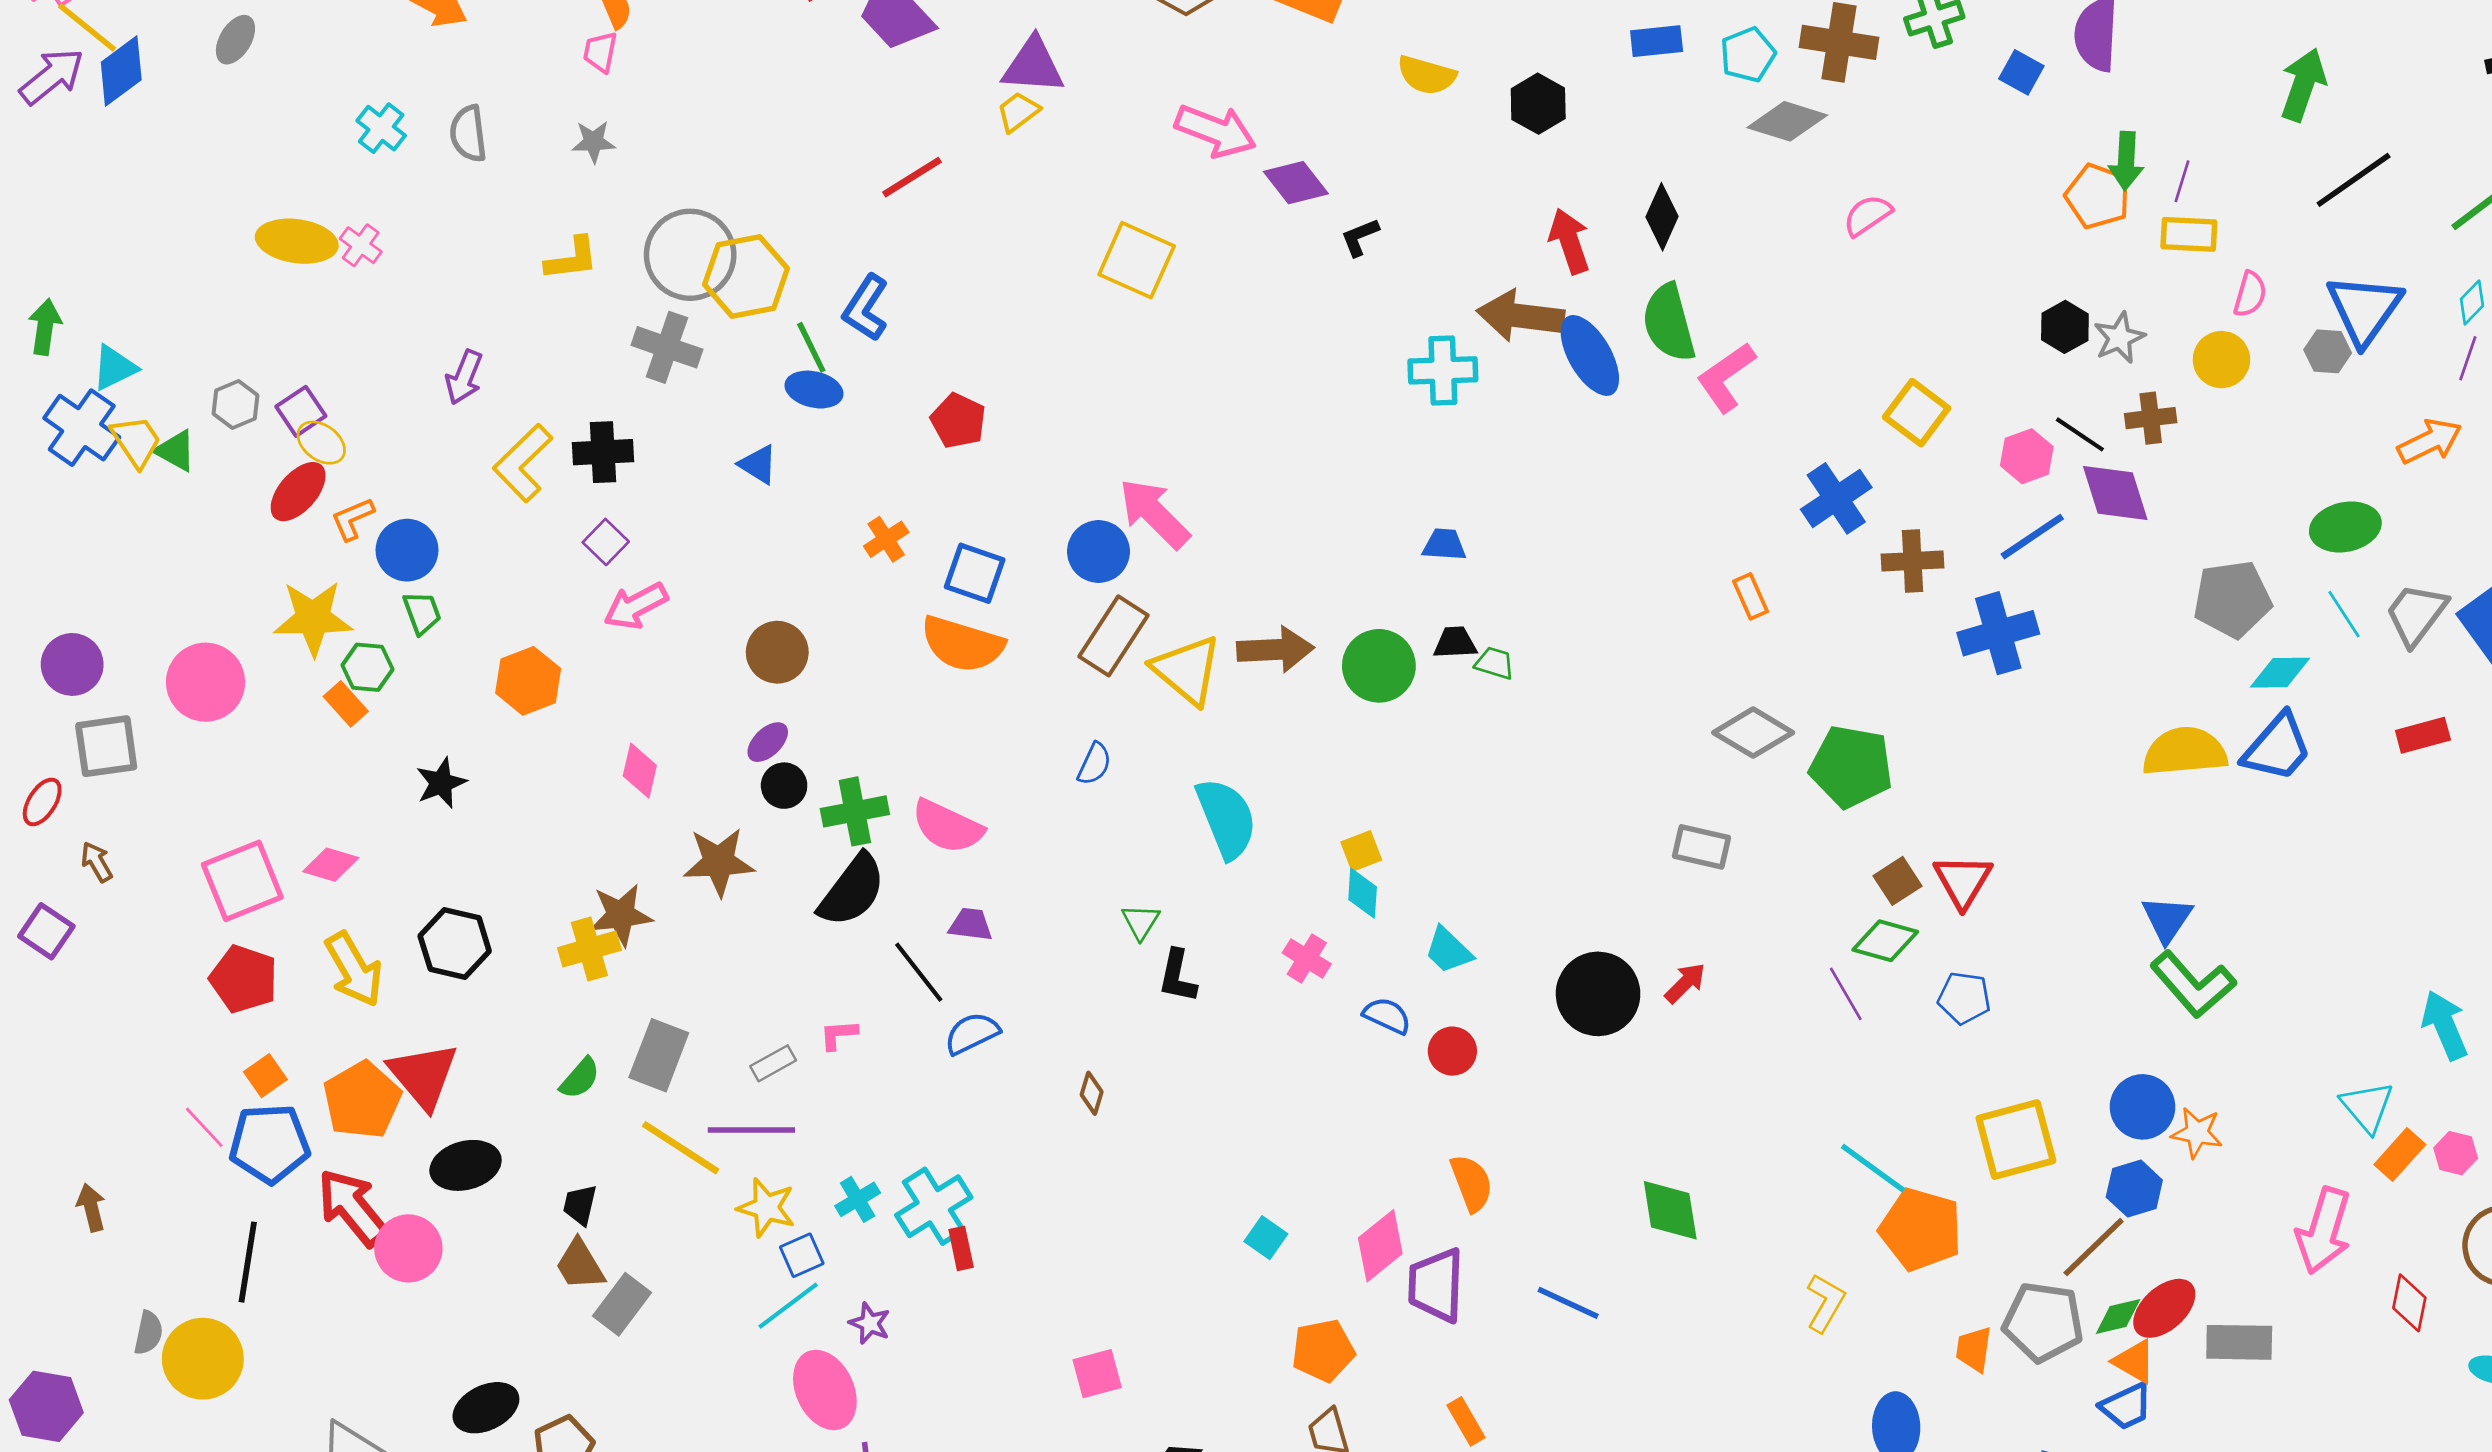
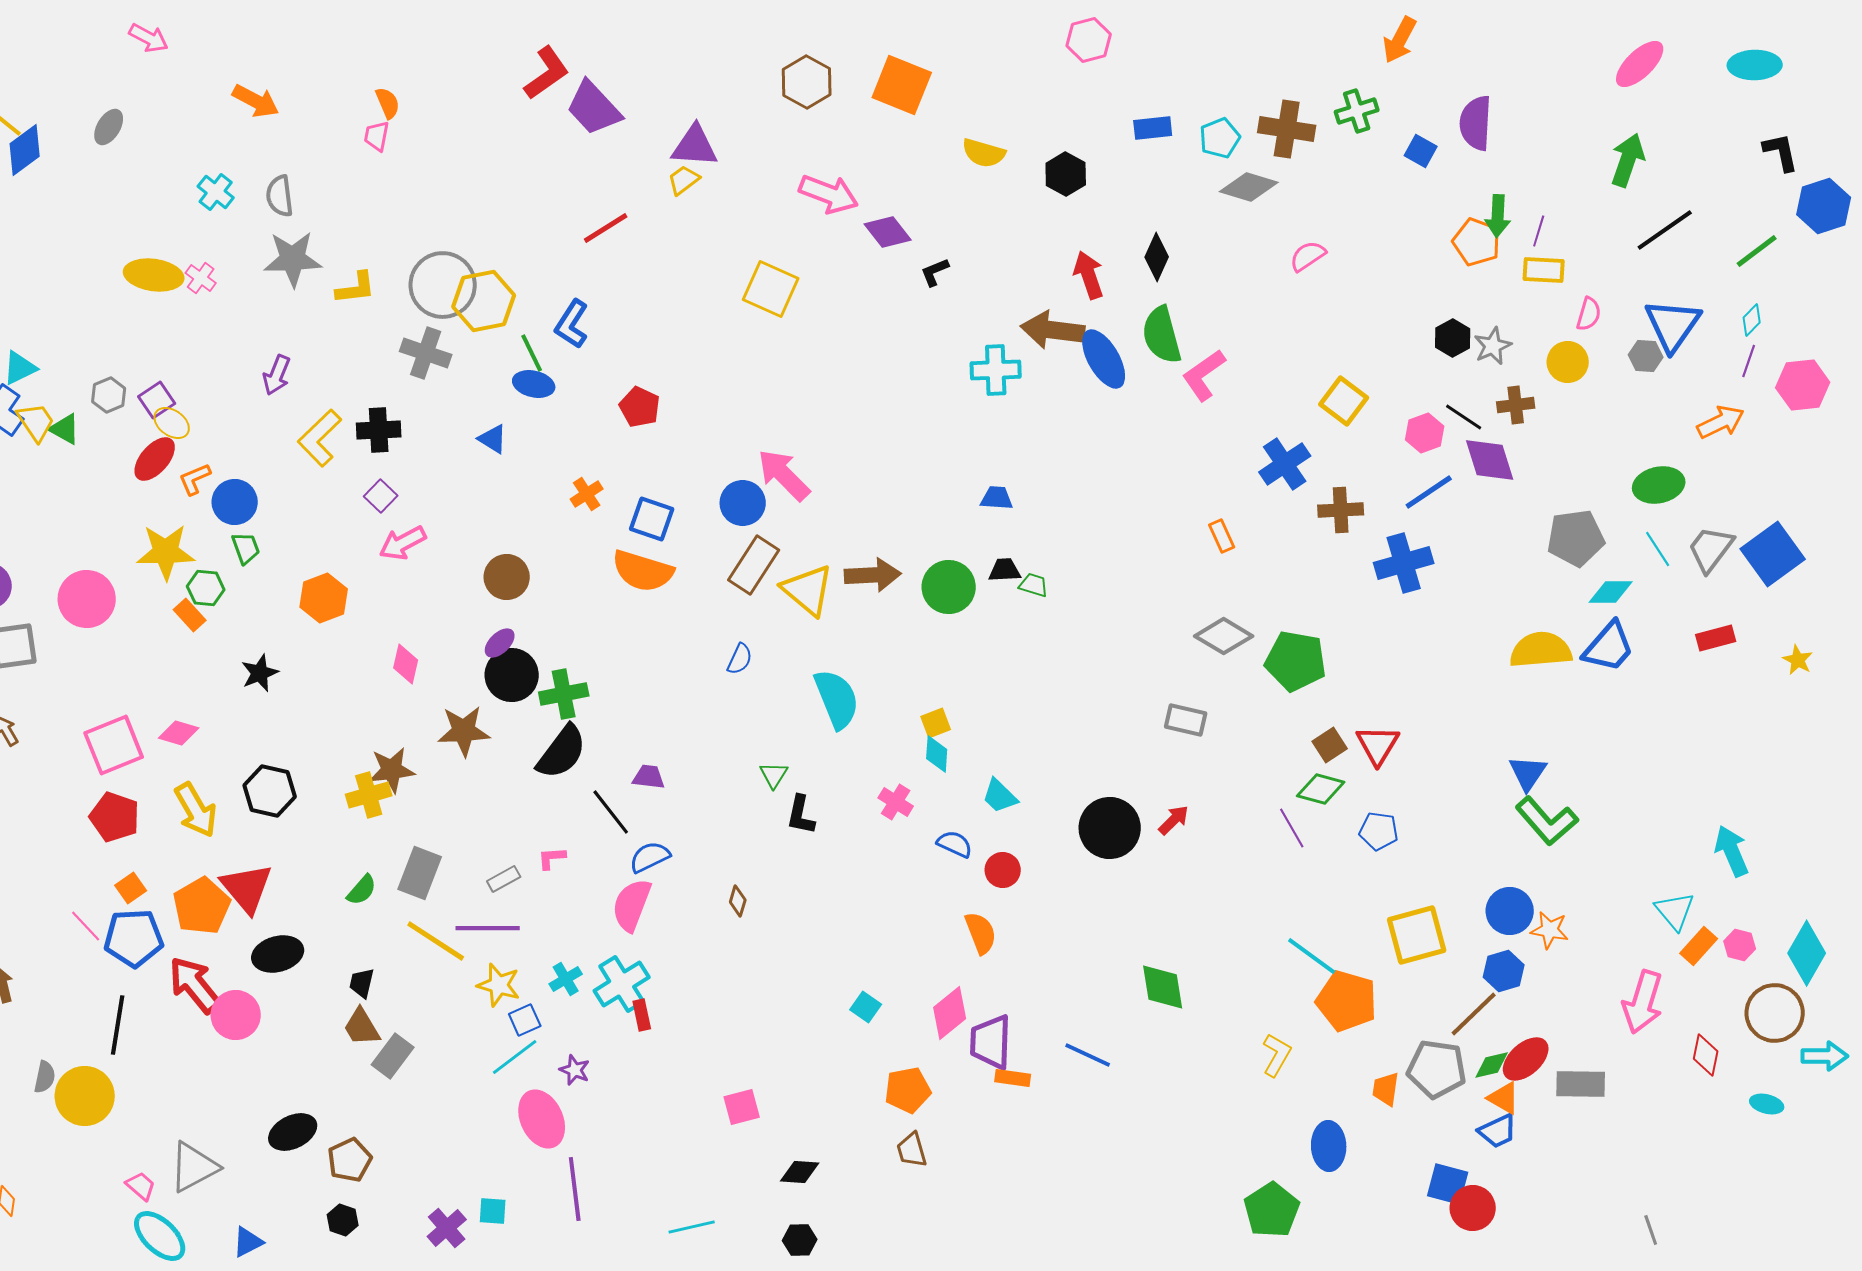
gray star: (593, 142) -> (293, 259), moved, size x1.8
black circle: (784, 786) -> (512, 675), size x1.6
pink semicircle: (947, 826) -> (632, 905), moved, turned 86
orange semicircle: (1471, 1183) -> (981, 933), moved
orange rectangle: (1466, 1421) -> (1013, 1078), moved, turned -52

